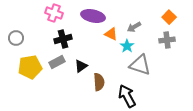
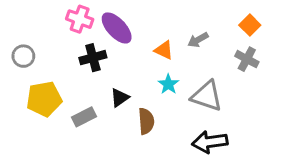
purple ellipse: (93, 16) -> (117, 28), moved, turned 35
gray cross: (167, 40) -> (247, 59), turned 35
cyan star: (127, 46) -> (168, 84), moved
gray rectangle: (57, 62) -> (84, 117), moved
black arrow: (127, 96) -> (210, 142), moved, turned -70

